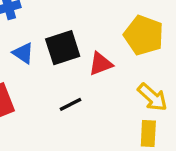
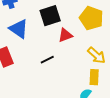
black square: (63, 48) -> (50, 16), moved
blue triangle: (23, 53) -> (19, 29), size x1.5

